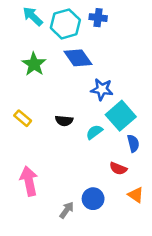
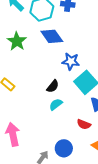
black semicircle: (64, 121) -> (53, 86), moved, turned -56
cyan semicircle: (94, 132) -> (56, 104), moved

